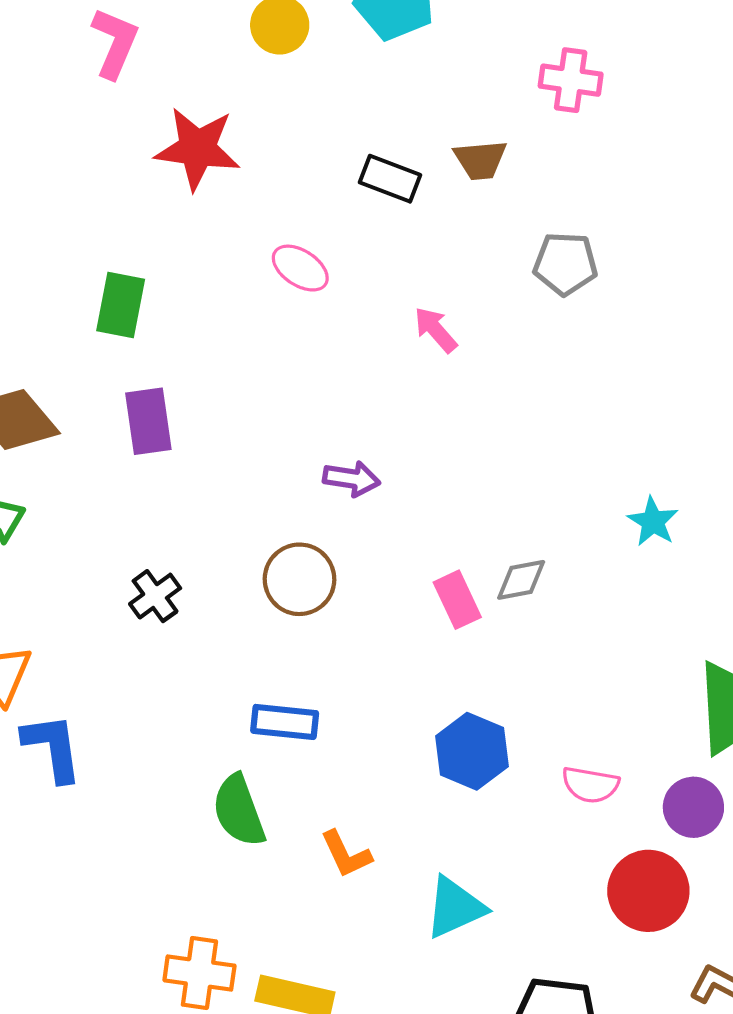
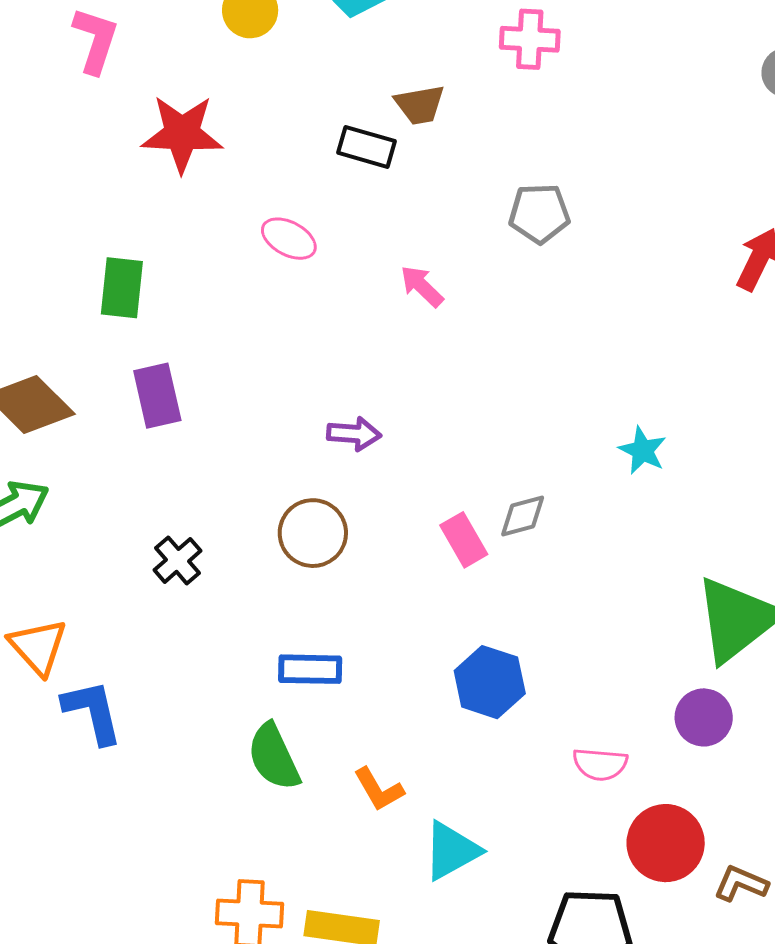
brown trapezoid: (480, 160) -> (420, 105), moved
pink semicircle: (590, 785) -> (600, 764), moved
red circle: (648, 891) -> (666, 843), moved
cyan triangle: (455, 907) -> (451, 851), moved

